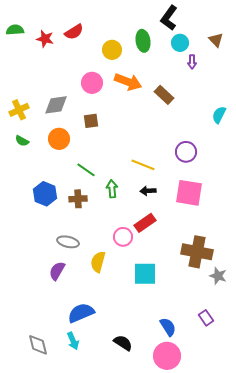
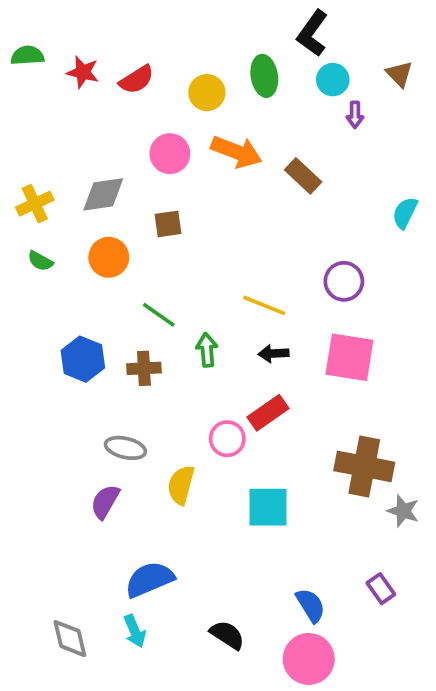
red semicircle: (74, 32) -> (137, 80), moved

